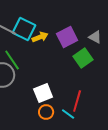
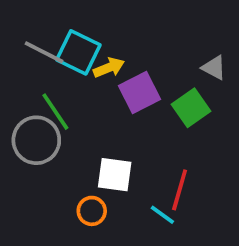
purple square: (67, 37) -> (139, 92), moved
white square: (43, 93) -> (115, 175), turned 30
orange circle: (46, 112) -> (92, 211), moved

